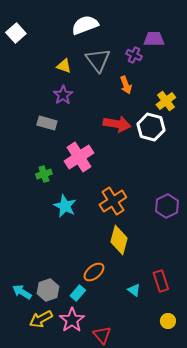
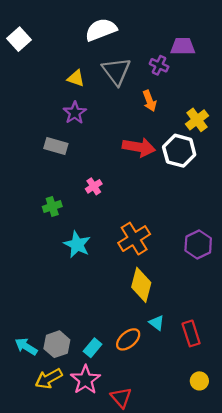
pink cross: (79, 157) -> (94, 186), size x0.5
orange ellipse: (94, 272) -> (128, 339), moved
cyan triangle: (134, 290) -> (157, 323), moved

